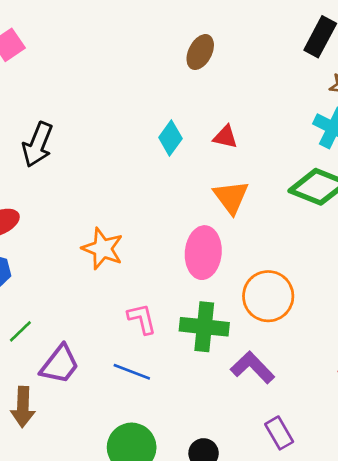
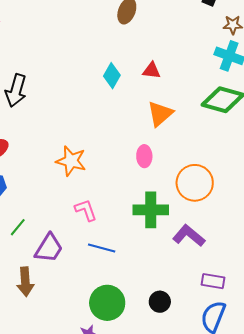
orange triangle: (231, 197) -> (160, 114), turned 32
pink ellipse: (203, 253) -> (144, 156), size x0.6
pink L-shape: (142, 319) -> (86, 210), moved
purple rectangle: (279, 433) -> (213, 281), turned -45

